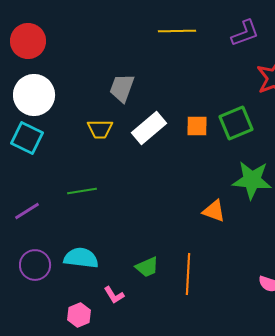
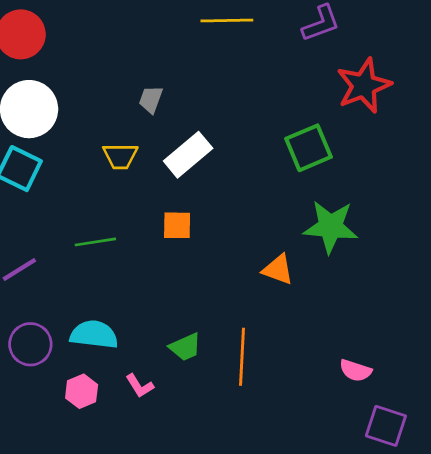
gray trapezoid: (122, 88) -> (151, 99), size x0.7
orange square: (197, 126) -> (177, 225), moved
pink hexagon: (79, 315) -> (82, 391), moved

